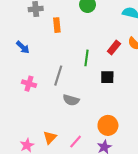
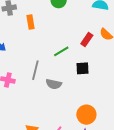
green line: (86, 58) -> (61, 51), turned 56
gray semicircle: (71, 100) -> (54, 84), moved

